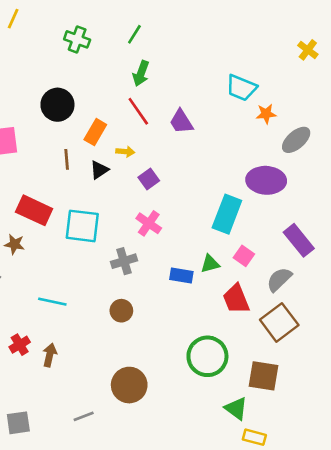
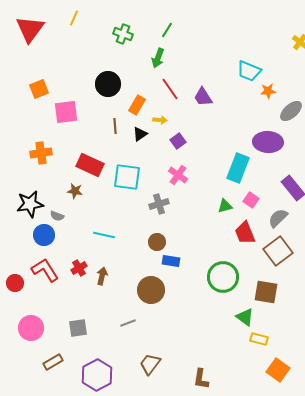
green arrow: (141, 73) -> (158, 58), moved
blue rectangle: (181, 275) -> (171, 261), moved
brown circle: (129, 385) -> (151, 290), moved

